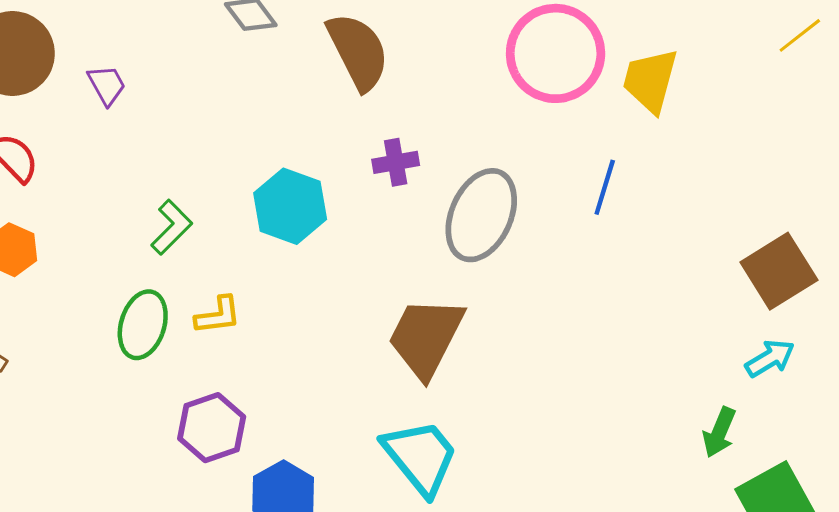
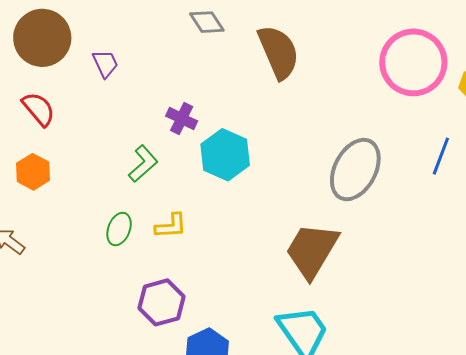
purple cross: (396, 162) -> (182, 118), moved, turned 32
green ellipse: (143, 325) -> (119, 229), size x0.7

